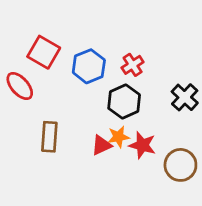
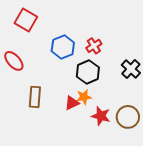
red square: (44, 52) -> (26, 20), moved
red star: (142, 145) -> (101, 116), moved

